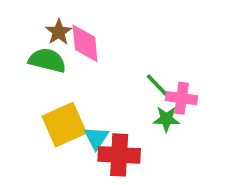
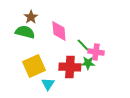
pink diamond: (85, 43) -> (59, 31), moved
cyan triangle: (96, 138) -> (48, 84), moved
red cross: (119, 155) -> (70, 67), moved

